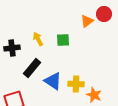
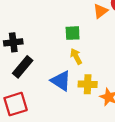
yellow arrow: (38, 39) -> (76, 56), moved
black rectangle: (32, 68) -> (23, 67), moved

